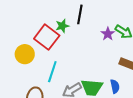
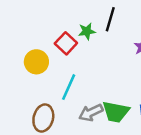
red square: (47, 37) -> (66, 43), size x0.7

